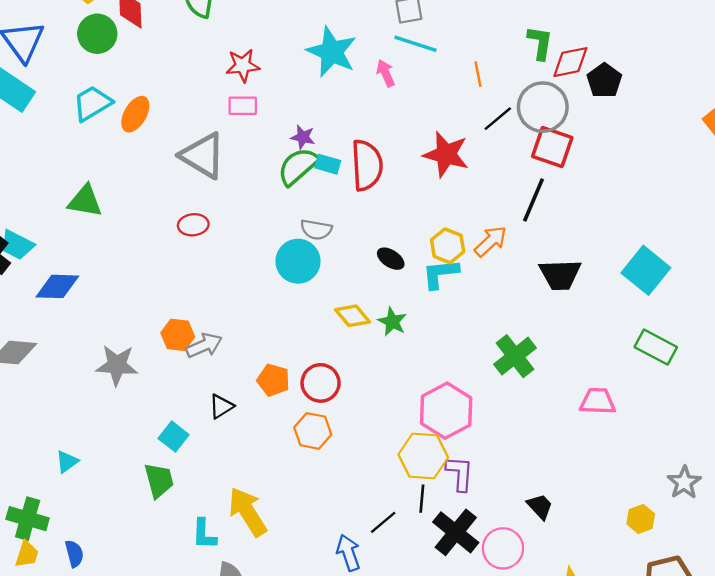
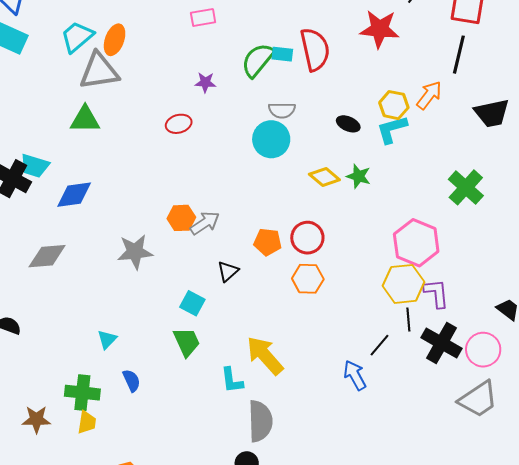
purple star: (303, 137) -> (205, 82), moved
gray triangle: (203, 156) -> (99, 71), moved, turned -30
blue semicircle: (74, 554) -> (132, 381), moved

